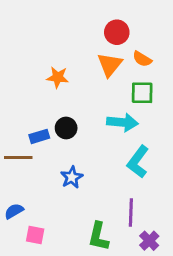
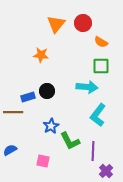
orange triangle: (110, 65) -> (56, 24), moved
pink square: (35, 235) -> (43, 161), moved
green L-shape: (98, 236) -> (70, 141), moved, turned -40

